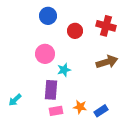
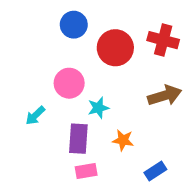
red circle: (75, 31) -> (115, 48), size x1.5
cyan arrow: (15, 100) -> (35, 116), moved
orange star: (80, 107) -> (123, 140), moved

